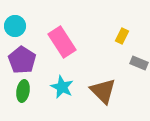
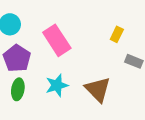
cyan star: (62, 87) -> (57, 85), turned 30

